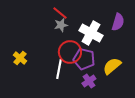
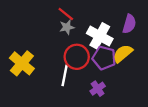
yellow cross: (20, 58) -> (22, 63), size x1.6
purple pentagon: (84, 59) -> (104, 58), moved
yellow semicircle: (112, 66) -> (123, 54), moved

